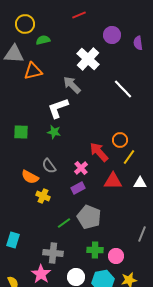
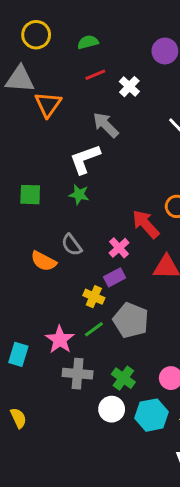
red line: (79, 15) -> (95, 75), moved
green semicircle: (43, 40) -> (88, 42), moved
white cross: (88, 59) -> (129, 87), size x0.6
orange triangle: (33, 71) -> (48, 104), turned -42
yellow cross: (43, 196) -> (94, 297), moved
green cross: (95, 250) -> (123, 378), moved, turned 35
pink star: (41, 274) -> (60, 340), moved

